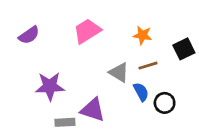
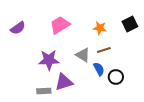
black square: (184, 49) -> (130, 24), moved
purple star: (50, 86) -> (49, 60), moved
purple triangle: (93, 110) -> (64, 82), turned -36

